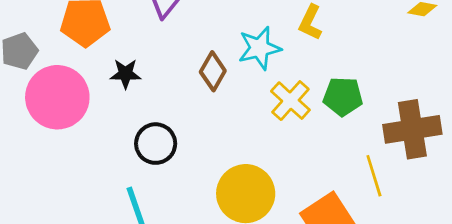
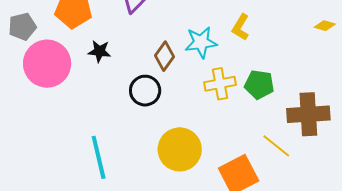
yellow cross: (290, 101) -> (220, 84), turned 32
black circle: (156, 144) -> (145, 91), moved
yellow line: (374, 176) -> (276, 146), turned -40

